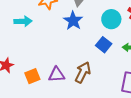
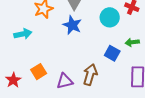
blue square: (104, 45) -> (112, 53), moved
orange square: (32, 76) -> (39, 72), moved

